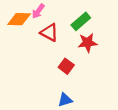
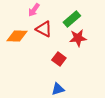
orange diamond: (19, 19) -> (17, 36), moved

